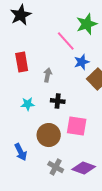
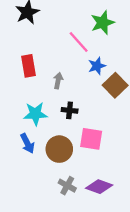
cyan star: (28, 104) -> (35, 114), size x1.5
blue arrow: (21, 152) -> (27, 143), moved

